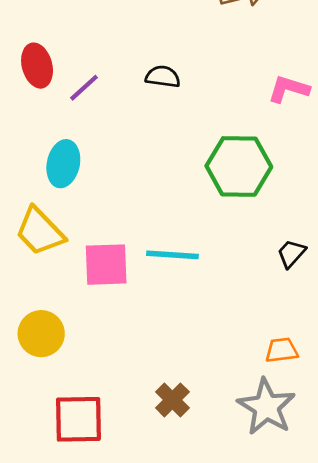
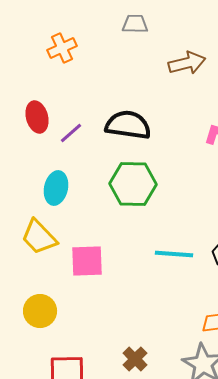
black semicircle: (163, 77) -> (128, 125), size x1.8
green hexagon: (239, 166) -> (133, 184), moved
cyan line: (172, 255) -> (174, 254), moved

